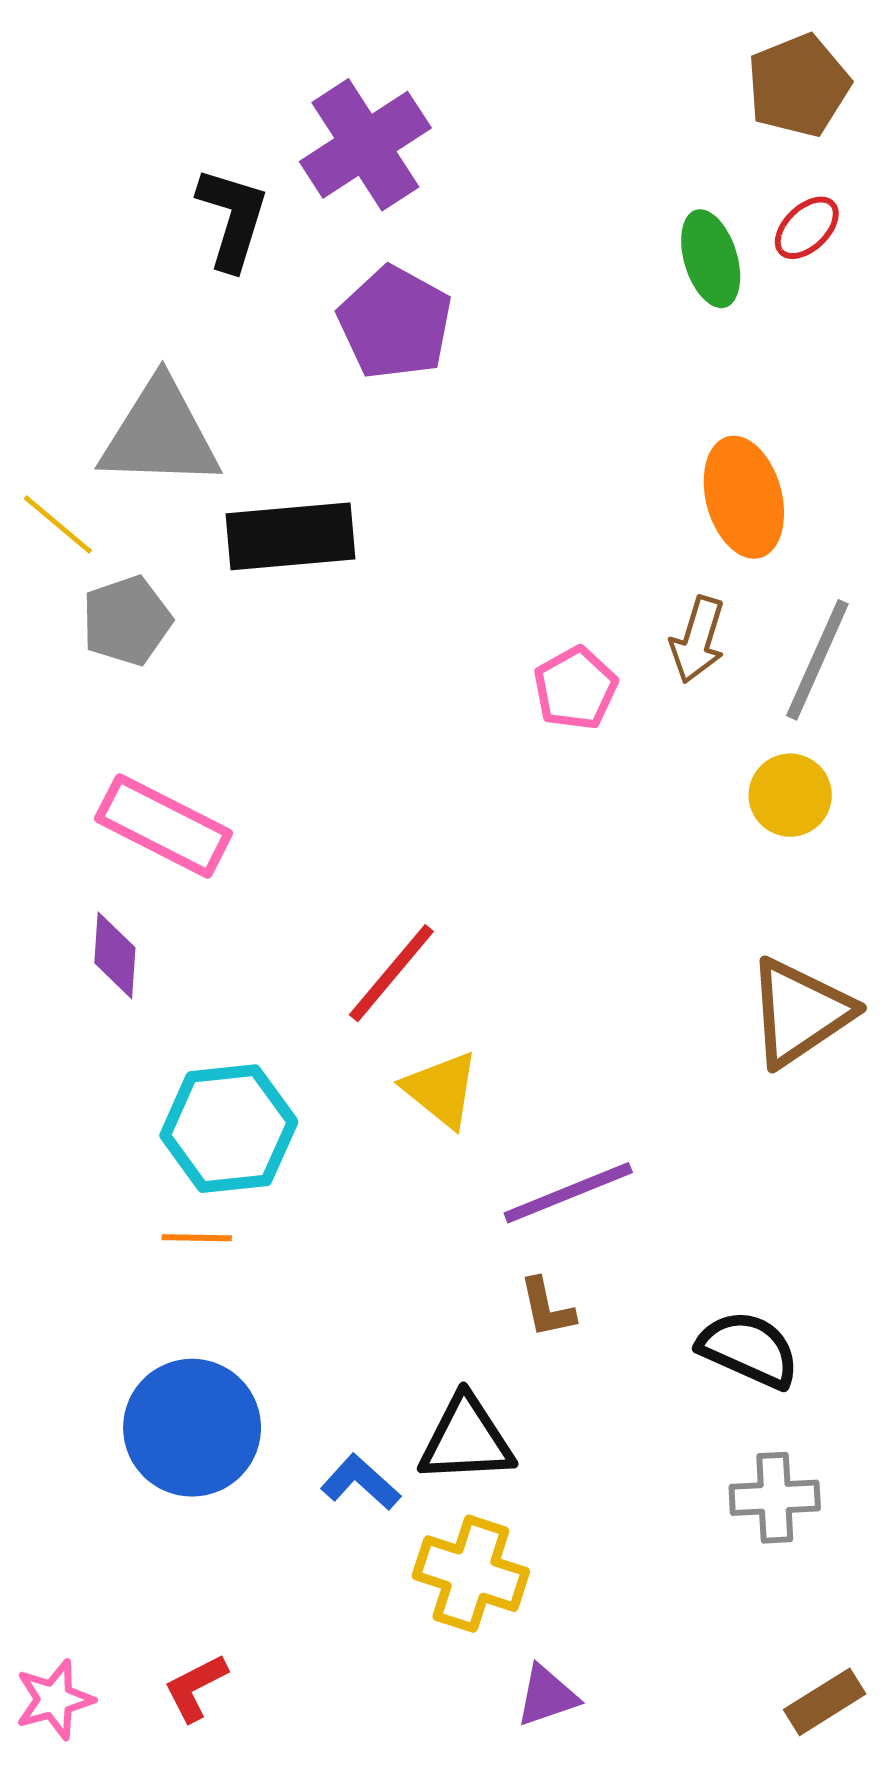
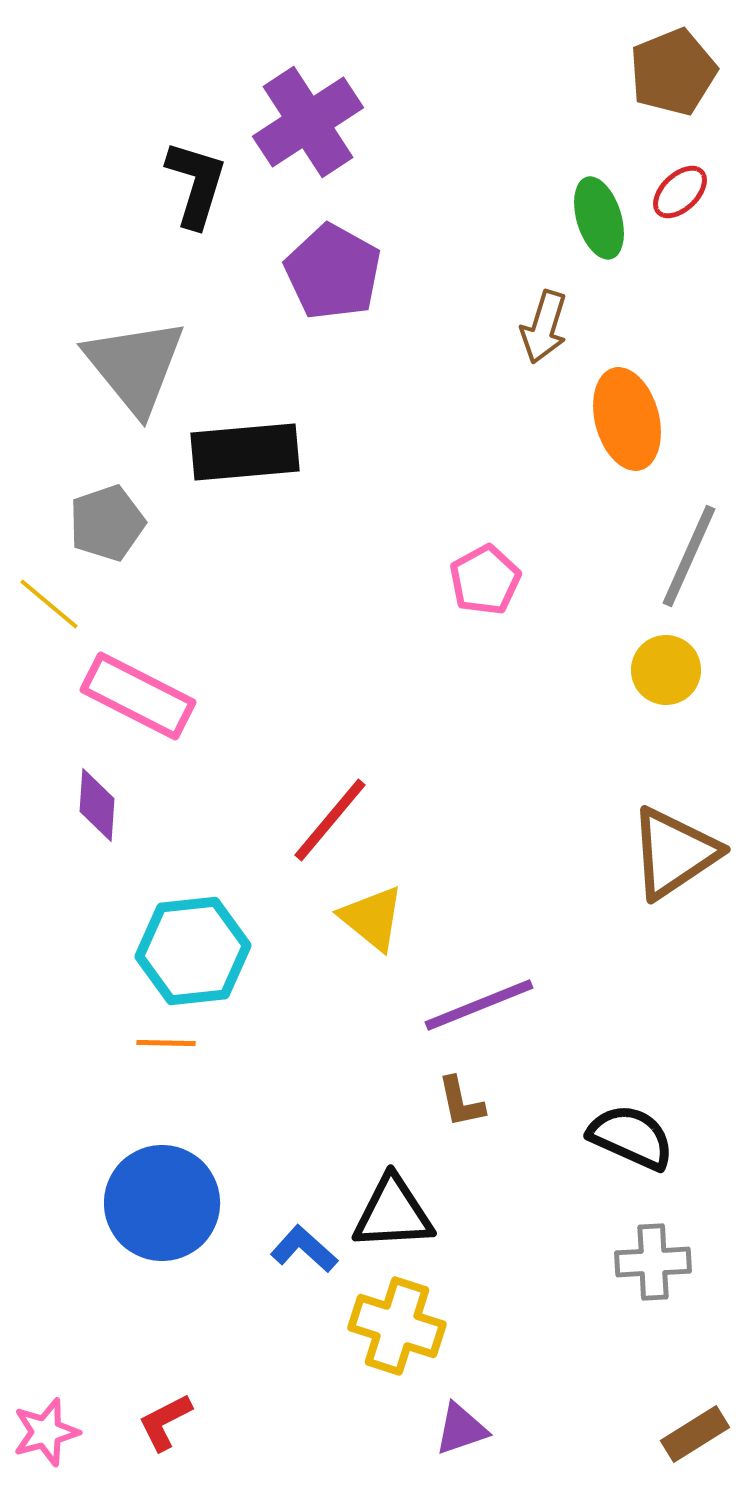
gray triangle: (160, 434) -> (135, 366), turned 49
yellow line: (58, 525) -> (49, 604), moved
brown arrow: (698, 640) -> (544, 327), moved

